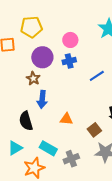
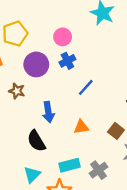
blue line: (97, 76) -> (86, 87), moved
brown star: (33, 78) -> (17, 91), moved
cyan rectangle: (48, 148) -> (69, 165), turned -30

